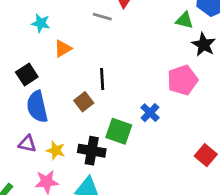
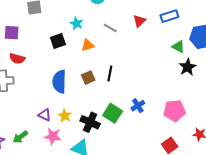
gray line: (102, 17) -> (110, 28), moved
black square: (27, 75) -> (58, 41), moved
pink pentagon: (183, 80) -> (174, 111), moved
brown square: (84, 102) -> (88, 78), moved
purple triangle: (27, 144) -> (45, 115), moved

